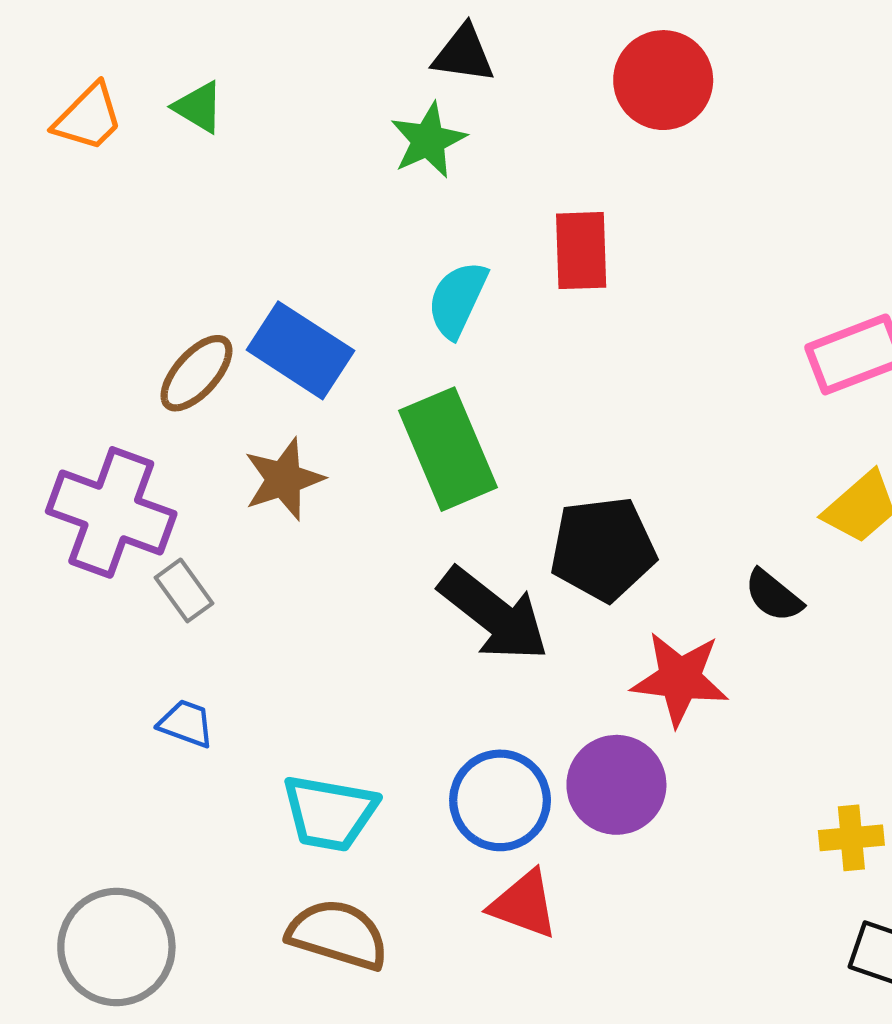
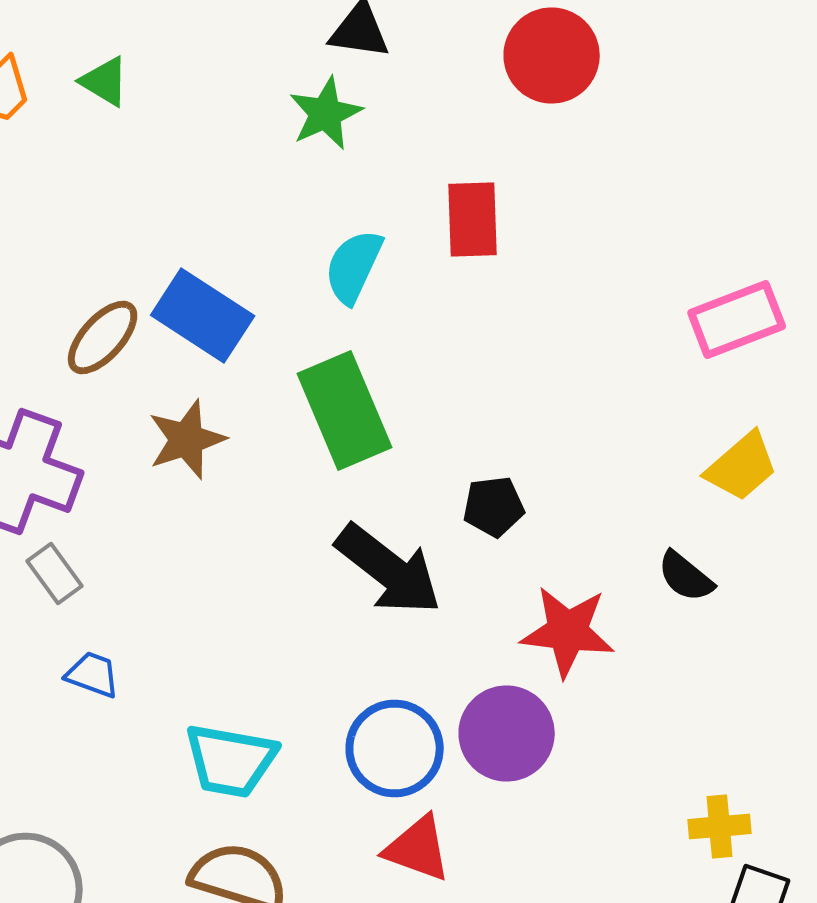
black pentagon: (603, 549) -> (494, 506), size x0.6
gray rectangle: (184, 590) -> (55, 574), moved
black semicircle: (773, 596) -> (686, 576), moved
yellow cross: (851, 838) -> (720, 826), moved

